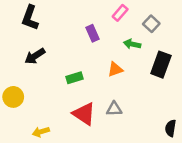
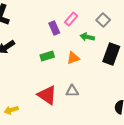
pink rectangle: (120, 13) -> (71, 19), moved
green rectangle: (74, 78) -> (47, 56), moved

